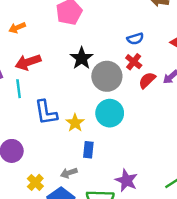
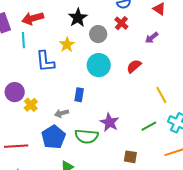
gray circle: (107, 76) -> (98, 34), size x0.7
red semicircle: (147, 80) -> (134, 66), moved
yellow star: (75, 123) -> (67, 45), moved
yellow cross: (35, 182) -> (31, 105), moved

